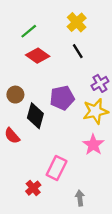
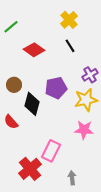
green line: (29, 31) -> (11, 27), moved
pink star: (93, 145) -> (84, 130), turned -30
red cross: (33, 188) -> (30, 169), size x1.6

